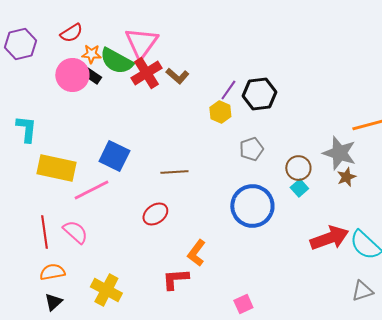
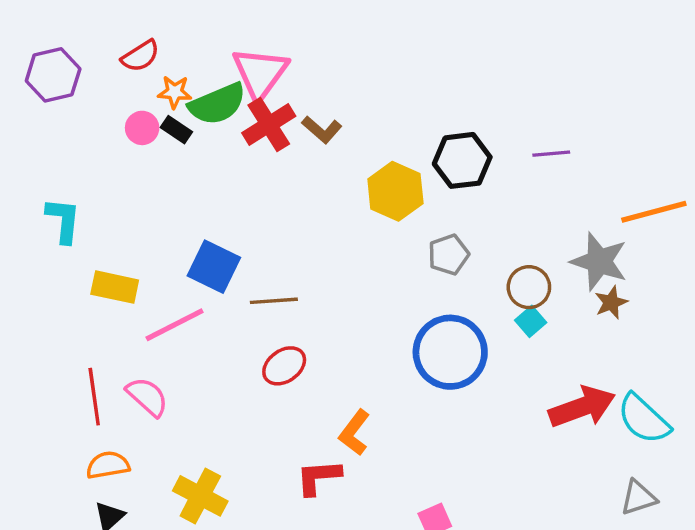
green semicircle: (116, 61) -> (217, 104), turned -52
pink circle: (72, 75) -> (142, 128), size x0.6
purple line: (228, 90) -> (551, 154), moved, turned 50
yellow hexagon: (220, 112) -> (395, 191), size x1.5
yellow rectangle: (56, 168) -> (115, 287), size x0.7
brown line: (174, 172) -> (274, 301), moved

